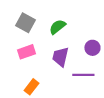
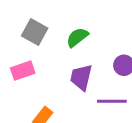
pink rectangle: (26, 52) -> (23, 71), moved

